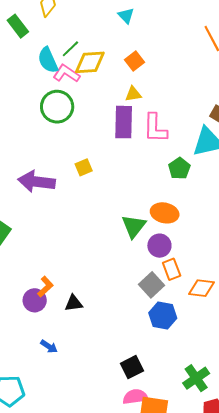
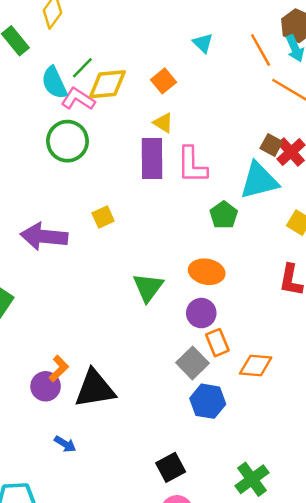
cyan triangle: (126, 16) -> (203, 43), moved
yellow triangle: (133, 94) -> (163, 123), turned 42
green triangle: (134, 226) -> (148, 287), moved
black triangle: (74, 303) -> (95, 389), size x1.8

